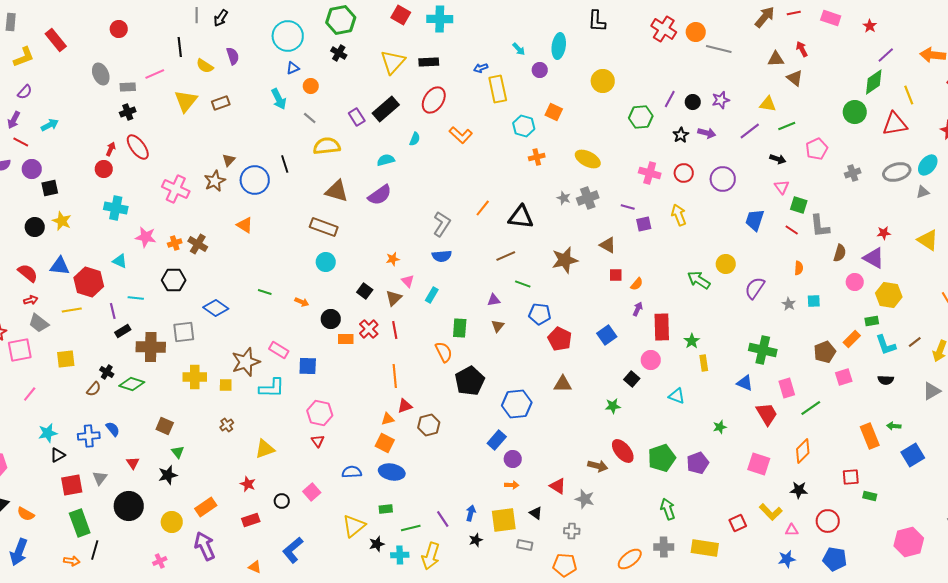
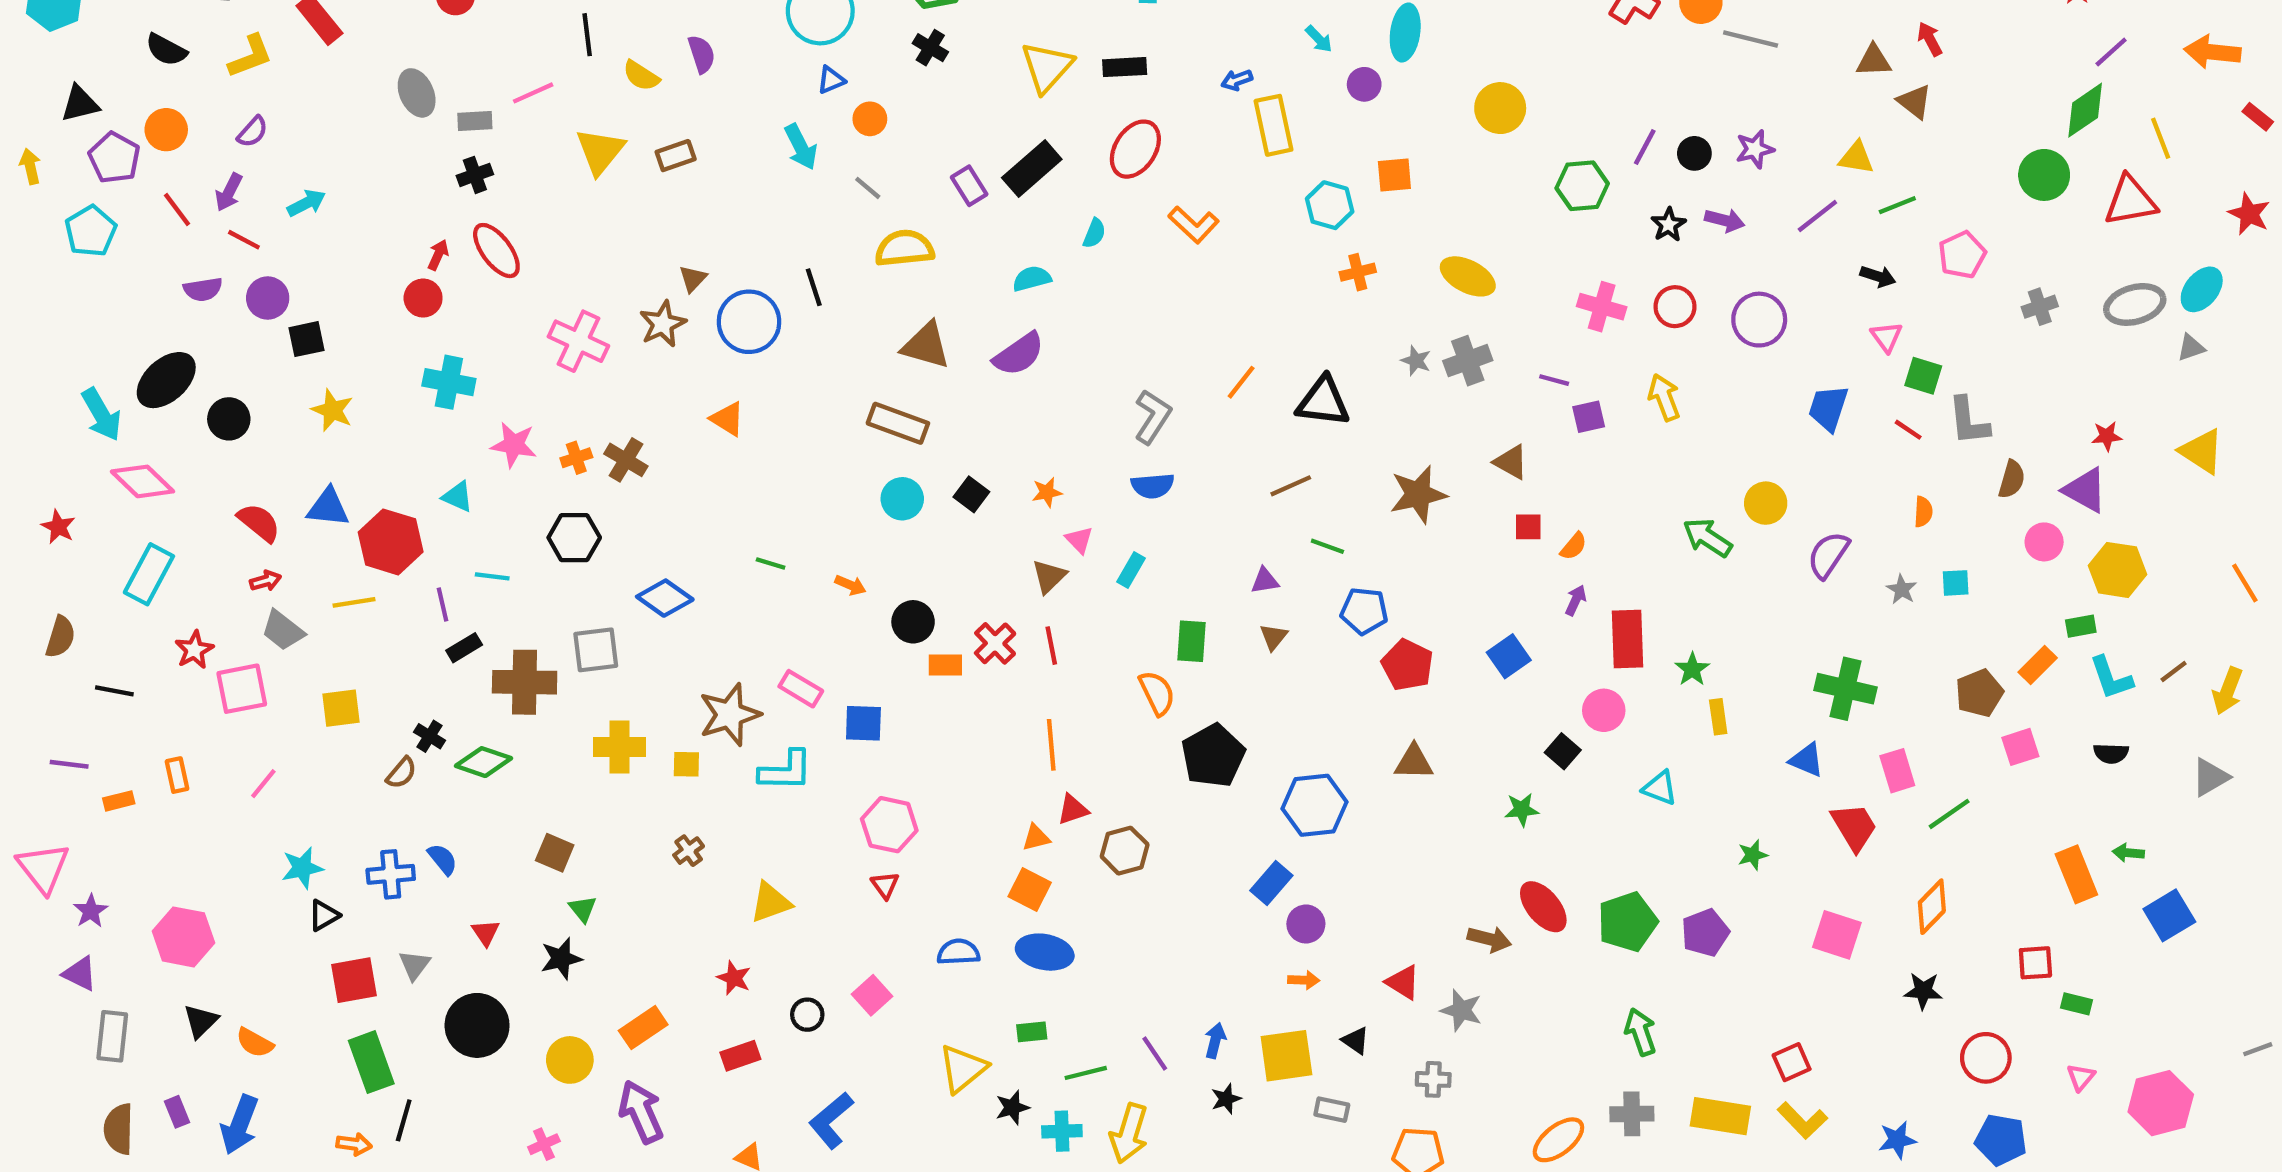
orange square: (554, 112) -> (1394, 175), turned -30
black circle: (35, 227) -> (229, 419), moved
black square: (365, 291) -> (971, 494), moved
yellow L-shape: (771, 512) -> (1802, 1120), moved
pink triangle: (792, 530) -> (2081, 1077), moved, turned -48

